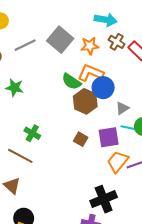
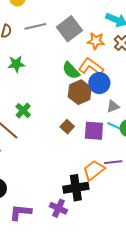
green star: (15, 88) -> (16, 64), turned -30
orange trapezoid: (118, 162) -> (94, 170), moved

